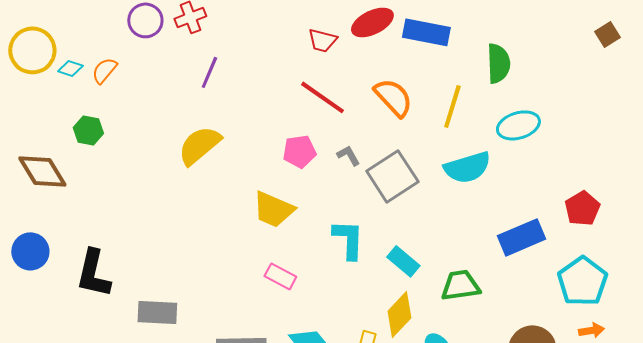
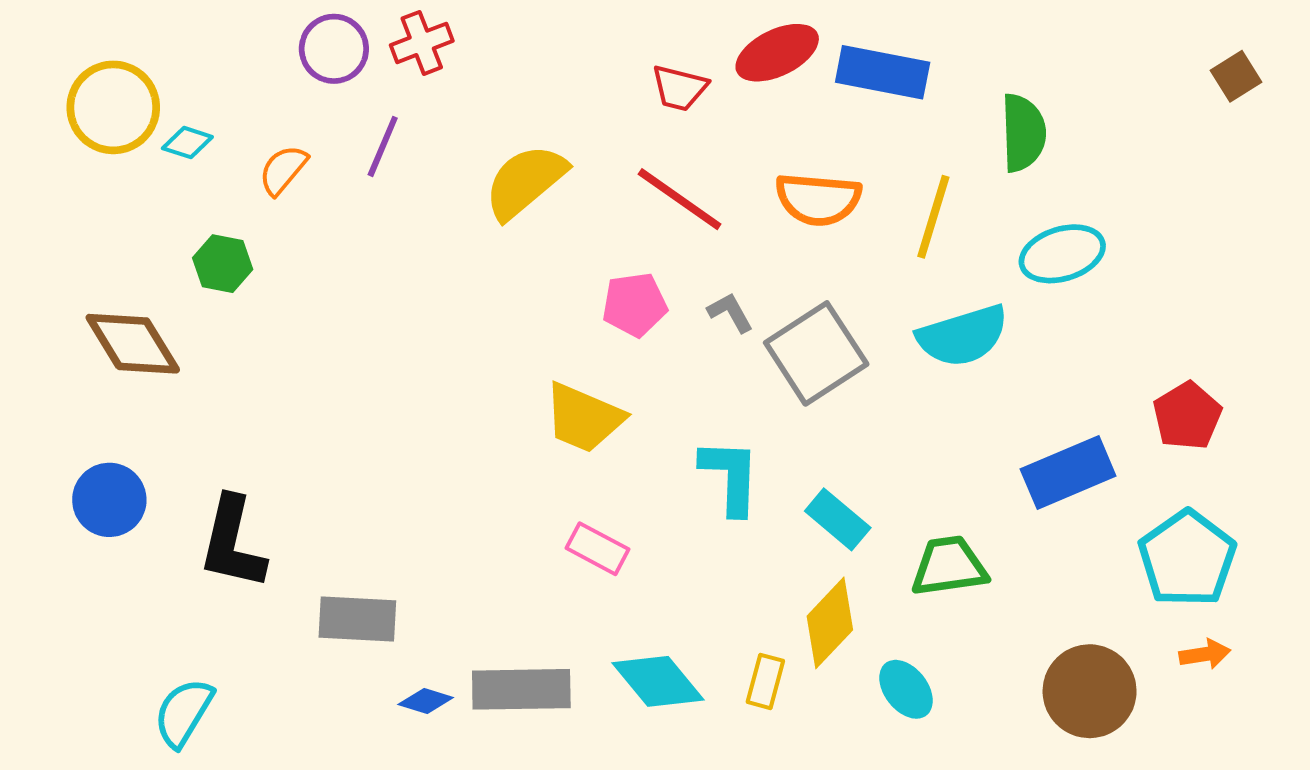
orange semicircle: (104, 70) -> (283, 170), moved
purple line: (209, 72) -> (383, 146), moved
orange semicircle: (393, 97) -> (818, 199), turned 138
yellow semicircle: (199, 145) -> (525, 182), moved

